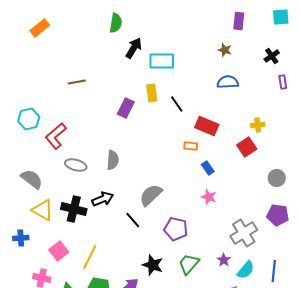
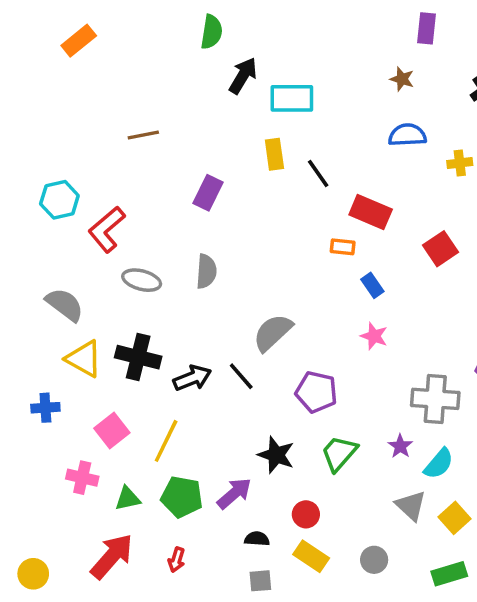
purple rectangle: (126, 108) -> (208, 193), moved
yellow cross: (258, 125) -> (460, 163), moved
black arrow: (103, 199) -> (192, 378), moved
gray cross: (244, 233) -> (435, 399), turned 36

